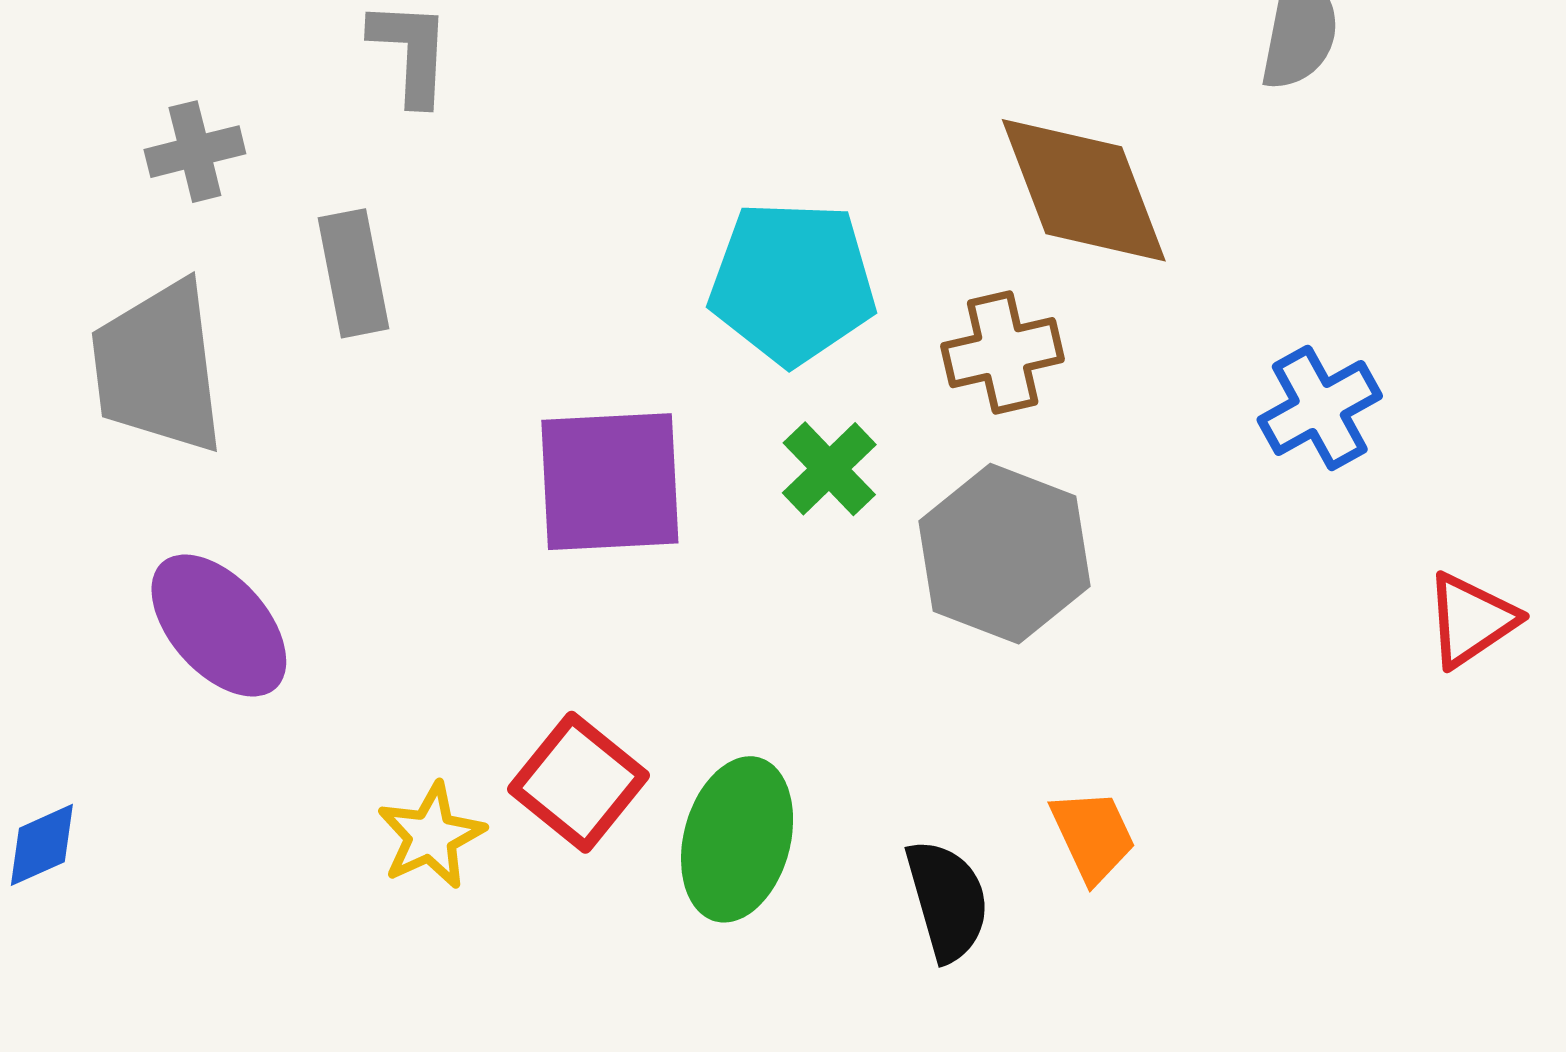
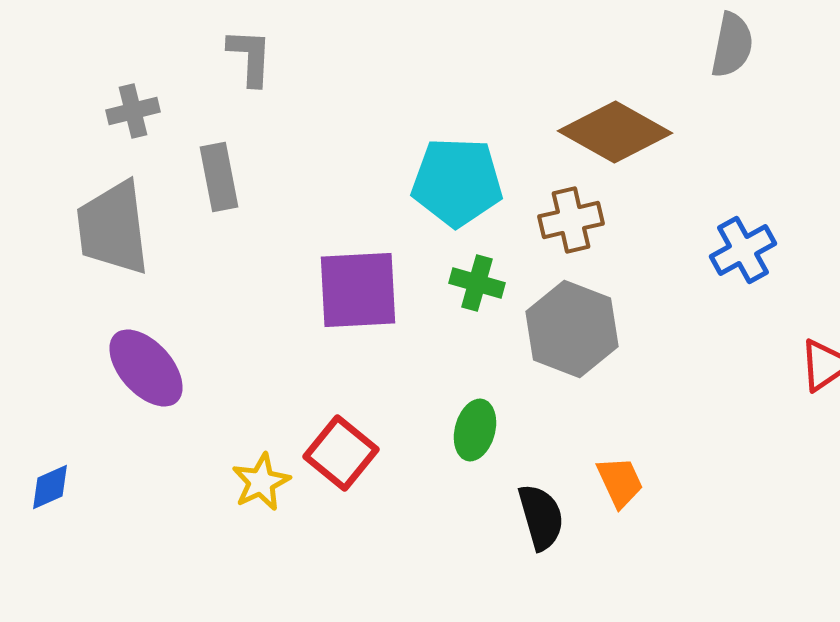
brown diamond: (1084, 190) -> (615, 132), turned -40
green cross: (829, 469) -> (477, 283), turned -30
green ellipse: (737, 839) -> (475, 430), moved, size x0.7

